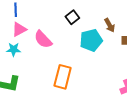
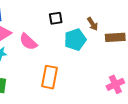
black square: (72, 17) -> (56, 18), turned 32

